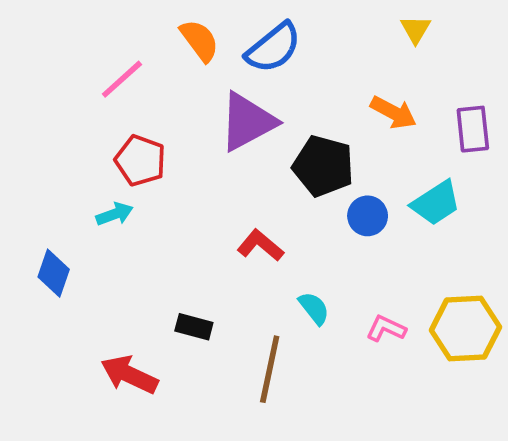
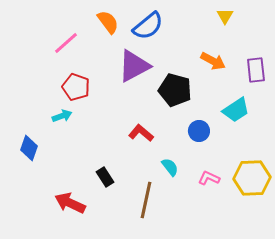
blue circle: (368, 216) -> (199, 131), moved
black rectangle: (194, 327) -> (105, 177), turned 42

